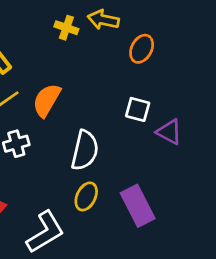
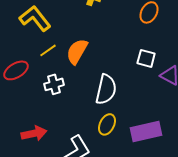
purple rectangle: (138, 206) -> (146, 131), turned -76

